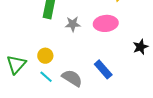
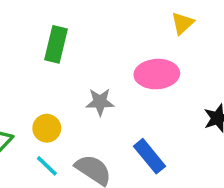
gray star: (73, 24) -> (100, 102), moved

